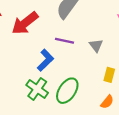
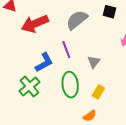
purple line: (64, 41) -> (66, 50), turned 42
green ellipse: (67, 91) -> (70, 85), moved, turned -55

